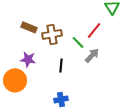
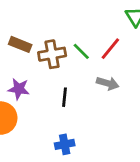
green line: (78, 42) -> (81, 51), moved
gray arrow: (92, 55) -> (108, 83), turned 63

